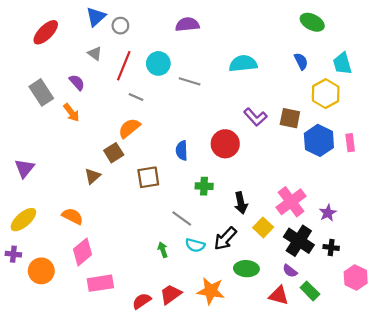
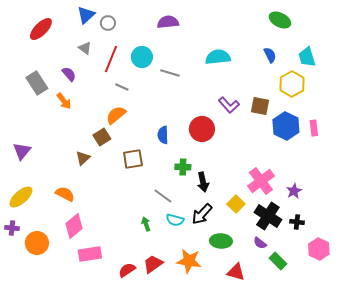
black arrow: (241, 203) -> (203, 182), moved
red triangle: (279, 295) -> (236, 272), moved

